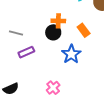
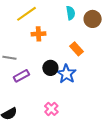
orange cross: (58, 21) -> (39, 34), moved
black circle: (53, 32) -> (50, 68), moved

